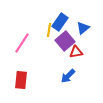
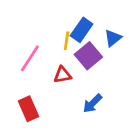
red triangle: (76, 52) -> (63, 75), moved
red rectangle: (21, 80) -> (28, 109), turned -30

